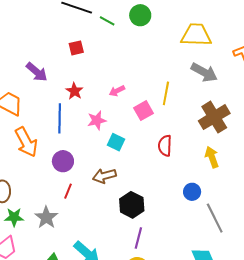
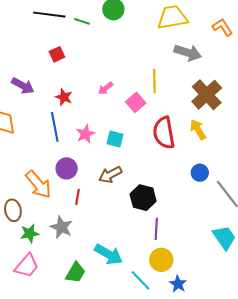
pink star: (97, 120) -> (85, 134), moved
orange arrow: (26, 142) -> (38, 184), moved
red semicircle: (165, 146) -> (164, 133), size x1.5
yellow arrow: (212, 157) -> (198, 130), moved

